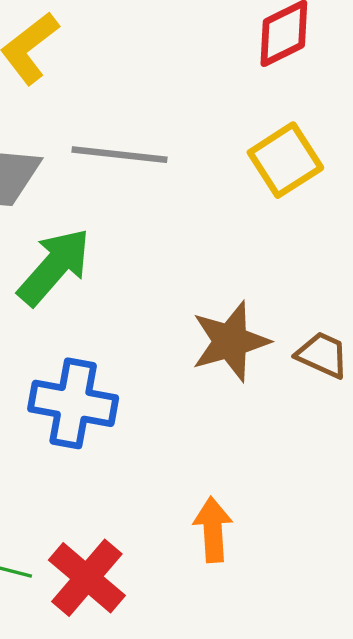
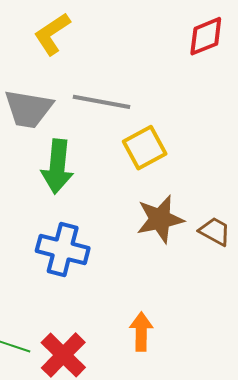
yellow square: (285, 160) -> (145, 148), moved
green arrow: (54, 267) -> (57, 166), turned 140

